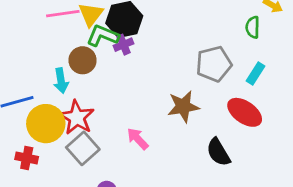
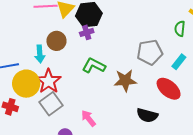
green L-shape: (103, 36) -> (94, 66), moved
pink arrow: (138, 139) -> (88, 118), moved
black semicircle: (218, 152) -> (147, 115), turned -50

